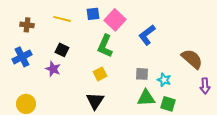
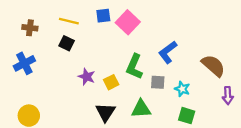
blue L-shape: (147, 35) -> (168, 52), moved
green L-shape: (105, 46) -> (134, 67), moved
black square: (62, 50) -> (67, 43), moved
purple star: (53, 69) -> (87, 77), moved
green triangle: (146, 98) -> (141, 109), moved

